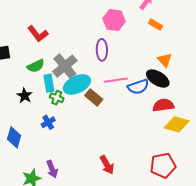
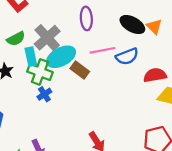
black ellipse: (158, 79) -> (132, 25), moved
green cross: (57, 98) -> (40, 72), size x1.6
blue cross: (48, 122) -> (44, 94), moved

